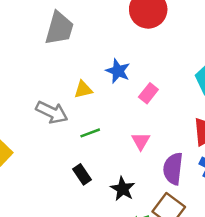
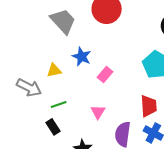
gray trapezoid: (59, 28) -> (63, 21), moved, turned -60
black rectangle: (82, 174) -> (53, 127), moved

